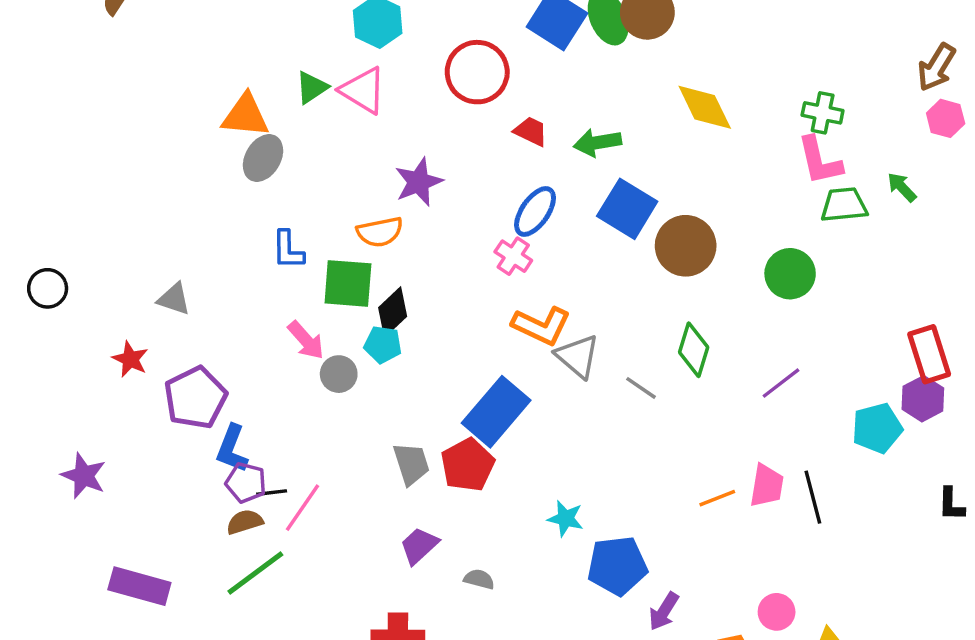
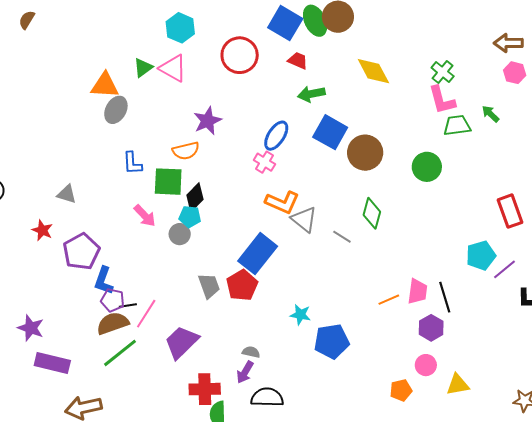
brown arrow: (936, 67) -> (508, 43), turned 60
green cross: (823, 113) -> (443, 72), turned 30
red trapezoid: (531, 131) -> (298, 61), moved
gray circle: (339, 374) -> (180, 234), moved
purple line: (781, 383) -> (505, 269), moved
purple hexagon: (923, 399) -> (431, 328), moved
purple star: (84, 476) -> (31, 328), moved
brown semicircle: (245, 522) -> (113, 323), size x1.5
purple trapezoid: (419, 546) -> (182, 342), moved, size x1.5
purple arrow: (664, 611) -> (245, 372), moved

